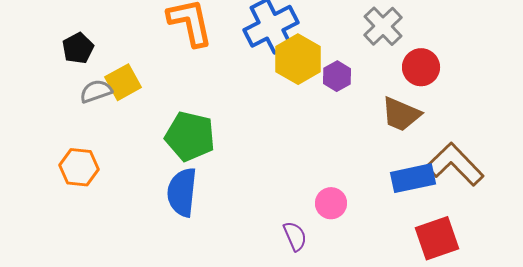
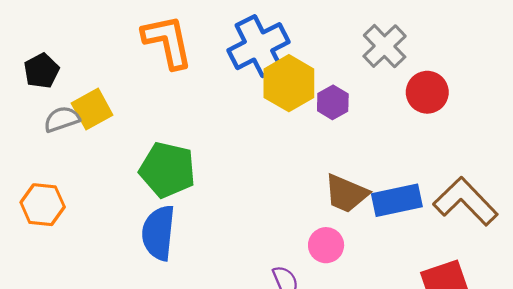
brown trapezoid: (401, 114) -> (346, 193), moved
blue rectangle: (413, 178) -> (397, 200), moved

